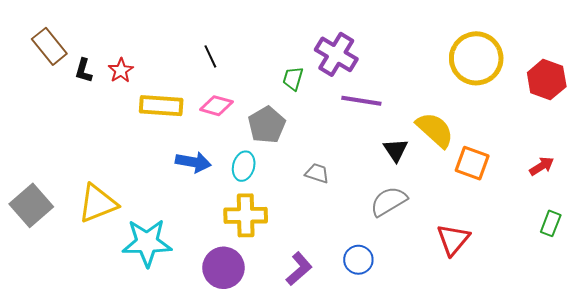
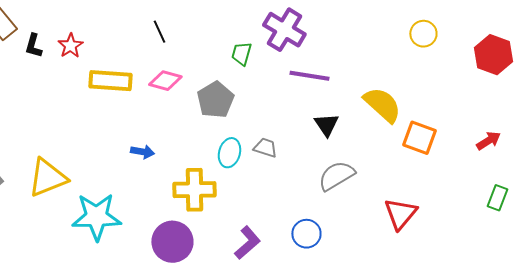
yellow circle: (476, 58) -> (423, 34), size x0.5
black triangle: (396, 150) -> (326, 125), moved
blue arrow: (193, 162) -> (142, 152), moved, size x0.7
cyan ellipse: (244, 166) -> (229, 153), moved

